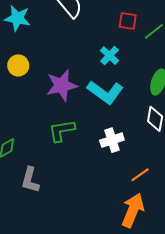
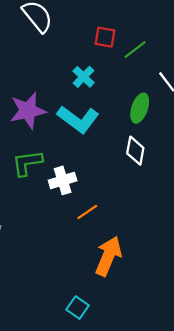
white cross: (112, 140) -> (63, 180), moved
orange line: (140, 175) -> (87, 212), moved

